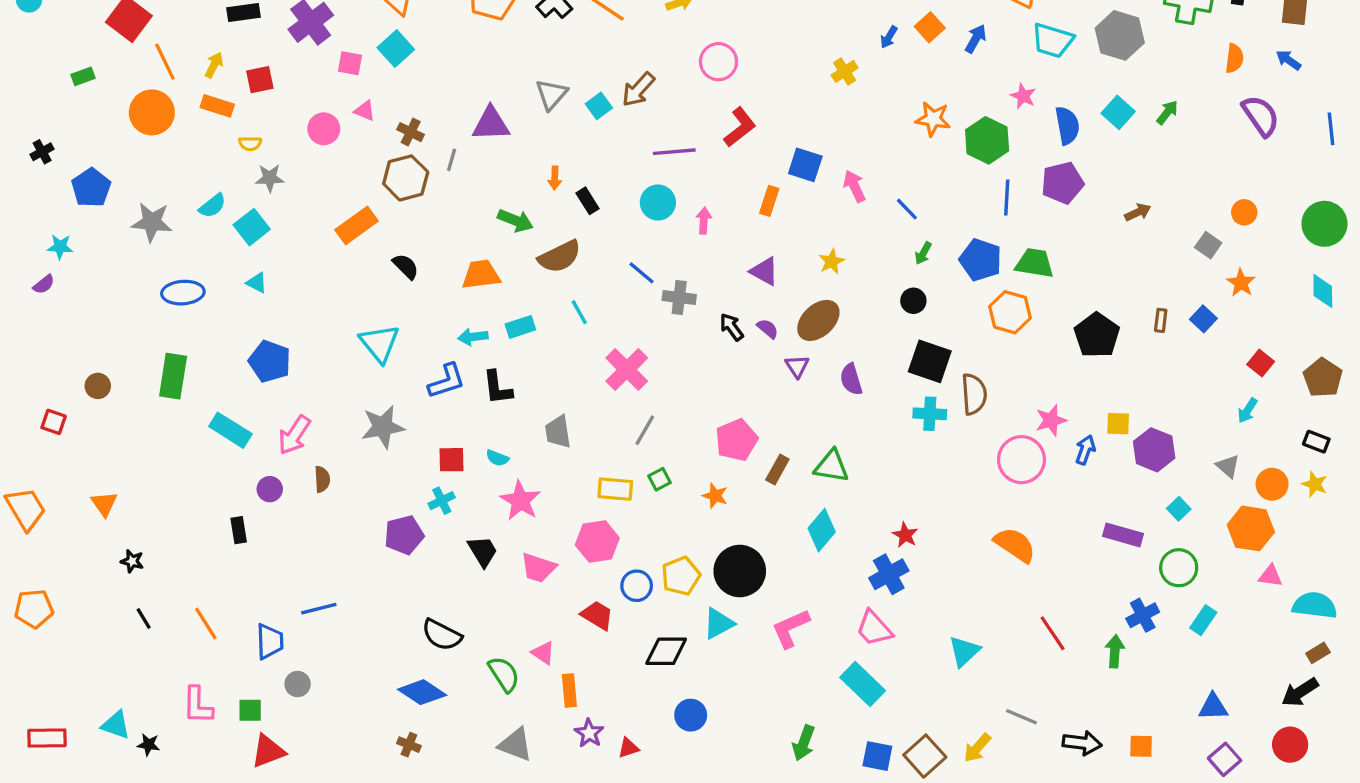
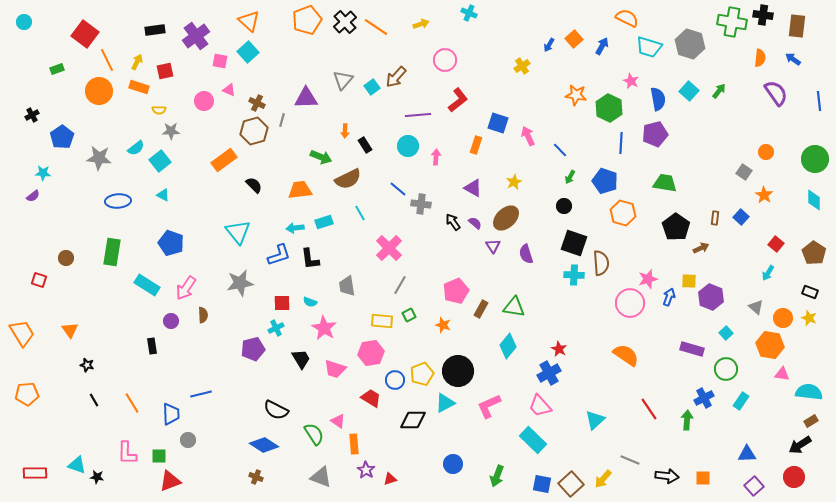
brown arrow: (1138, 212) -> (701, 248), moved
green trapezoid: (1035, 263) -> (665, 183), moved
blue circle: (691, 715) -> (453, 464), moved

